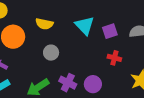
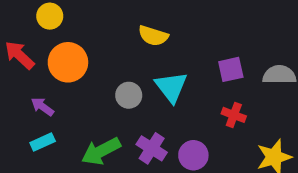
yellow semicircle: (44, 24) -> (153, 36), moved
cyan triangle: (85, 26) -> (171, 87), moved

